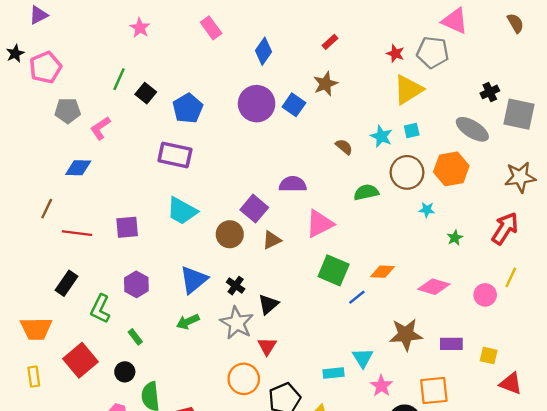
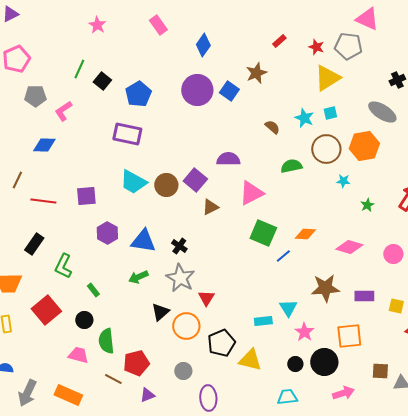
red rectangle: (330, 42) -> (279, 41), moved
brown circle: (230, 234) -> (166, 185), moved
blue triangle: (194, 280) -> (143, 241), turned 48
purple hexagon: (136, 284) -> (107, 233), moved
black triangle: (268, 304) -> (160, 312), moved

